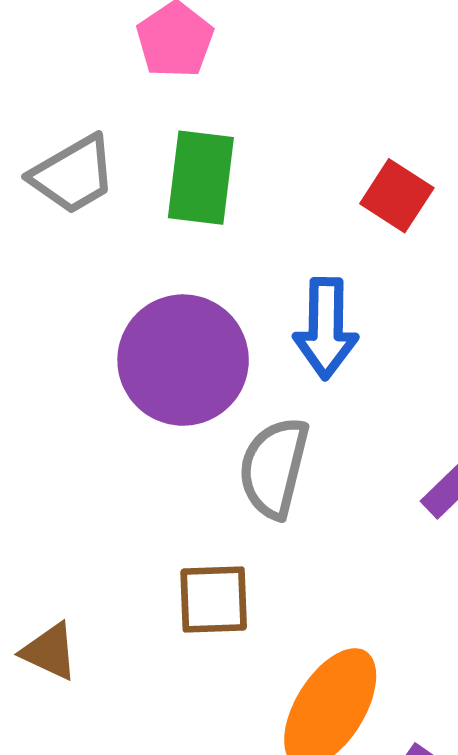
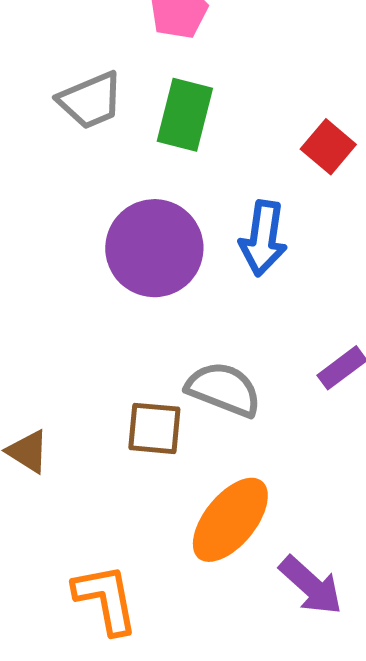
gray semicircle: (274, 468) -> (224, 389), moved, turned 90

